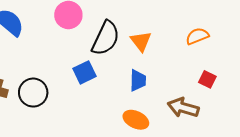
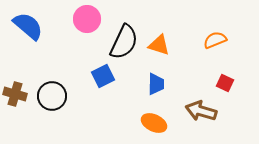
orange triangle: (141, 41) -> (159, 45), turned -35

